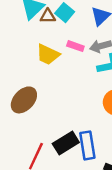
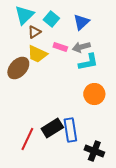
brown triangle: (48, 16) -> (34, 32), moved, turned -32
brown ellipse: (24, 100) -> (18, 68), moved

